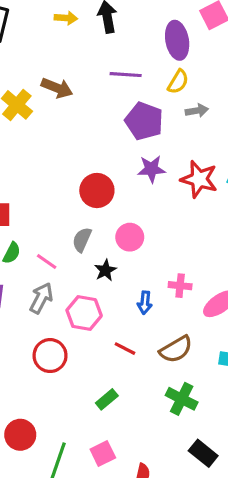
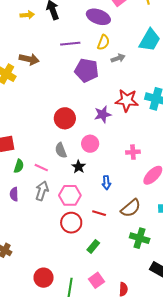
purple ellipse: (177, 40) -> (98, 17), turned -50
purple star: (151, 169) -> (103, 114), moved
gray semicircle: (82, 240) -> (61, 150), turned -35
pink cross: (180, 286) -> (133, 152), moved
red circle: (50, 356) -> (71, 223), moved

